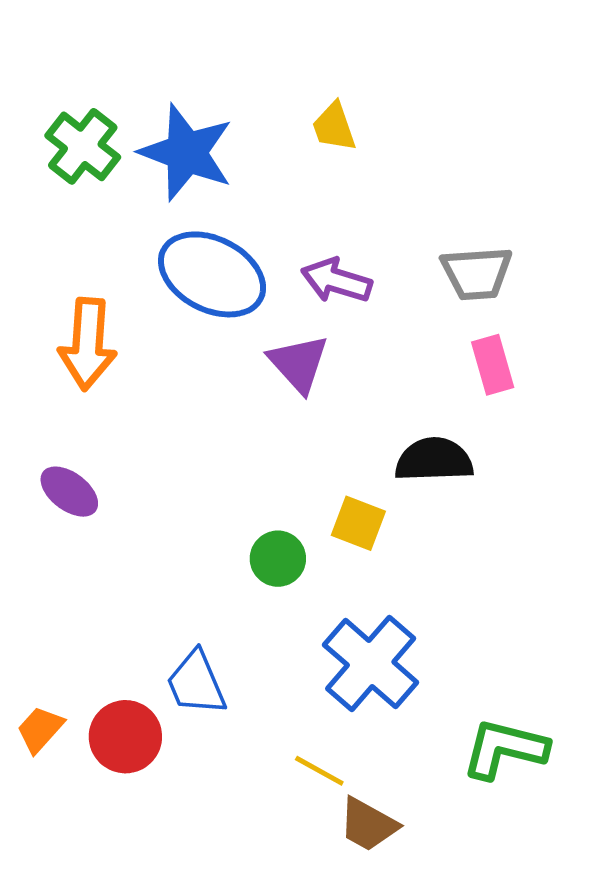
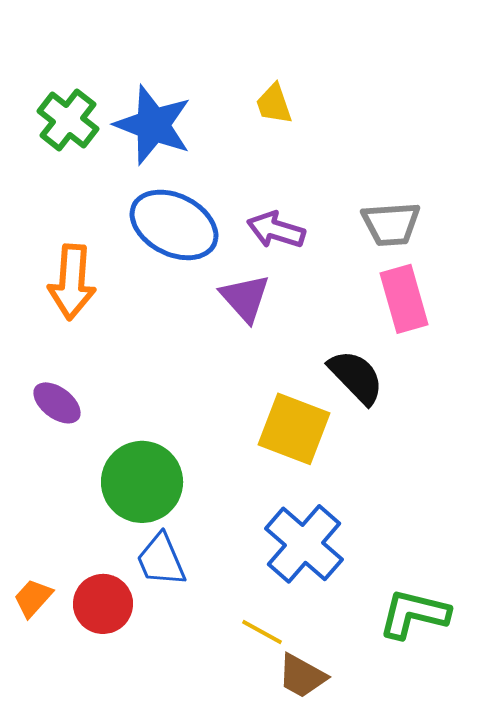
pink rectangle: (493, 365) -> (404, 299), size x1.4
black semicircle: (434, 460) -> (356, 377), turned 48
yellow square: (358, 523) -> (294, 429), size x1.6
green circle: (278, 559) -> (142, 482), moved, size x1.8

